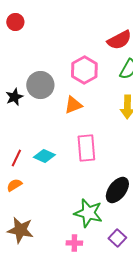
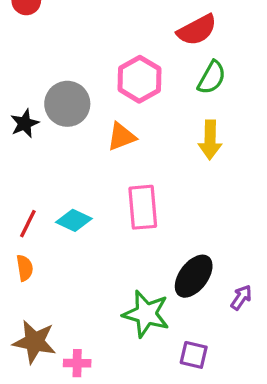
orange semicircle: (14, 185) -> (25, 268), turned 112
purple square: (117, 238) -> (194, 355), turned -30
pink cross: (74, 243) -> (77, 363), moved

